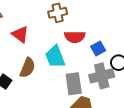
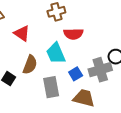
blue square: (98, 49) -> (76, 74), moved
gray rectangle: (74, 84) -> (51, 87), moved

